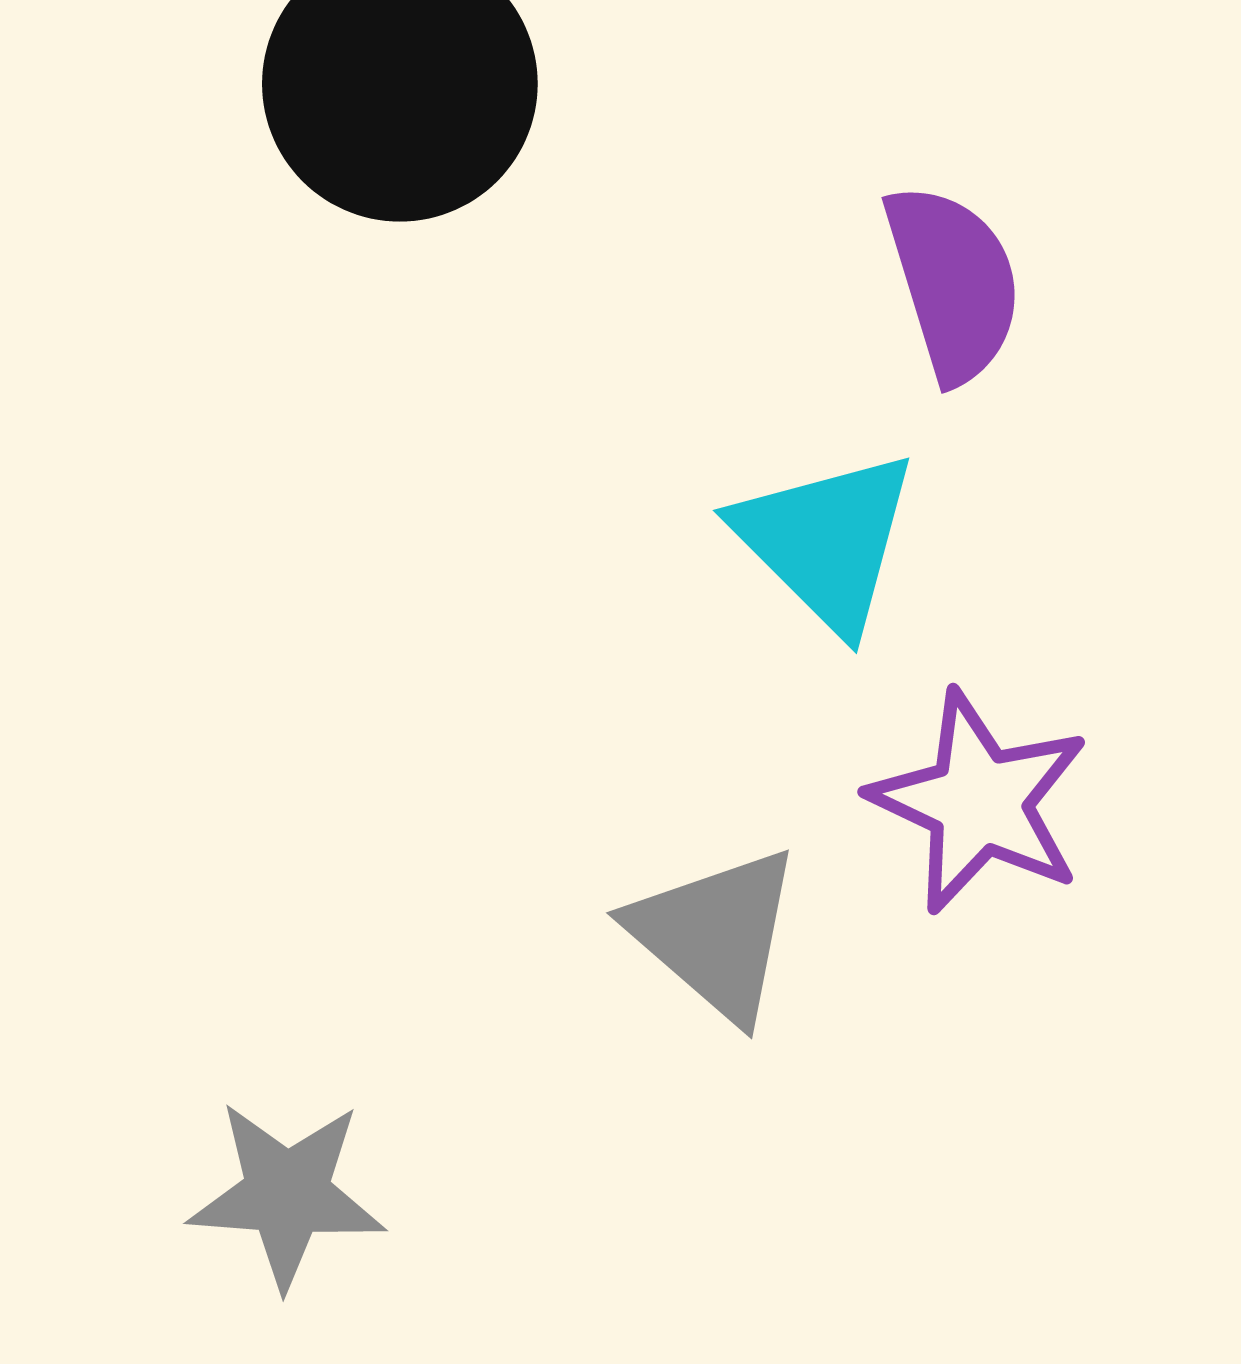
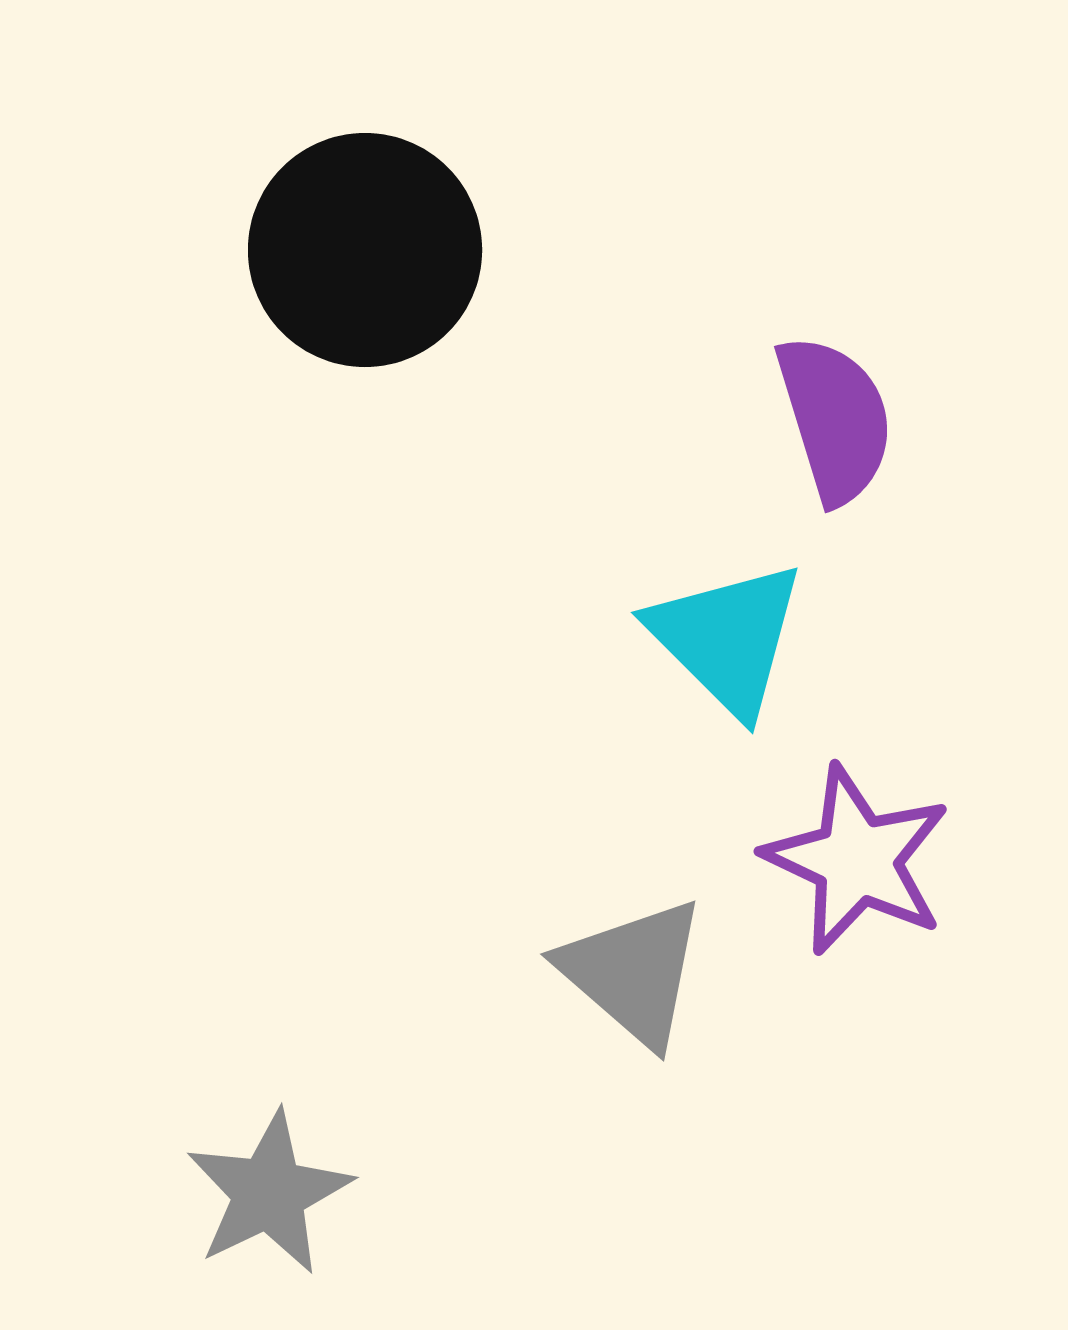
gray star: (287, 1194) -> (269, 1193), turned -30

